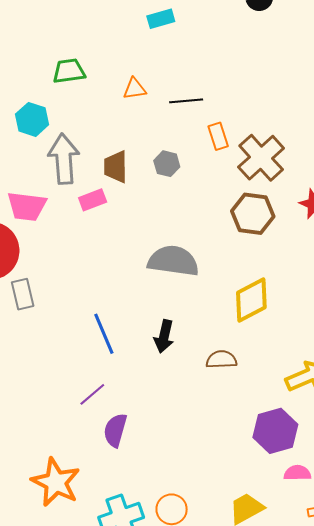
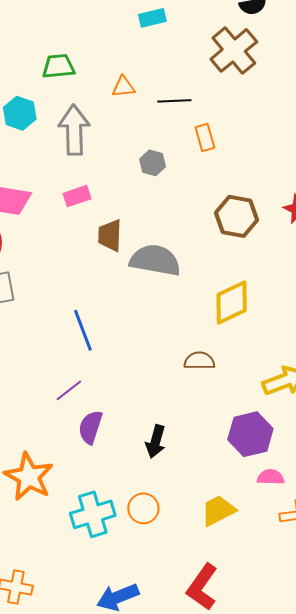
brown cross: (261, 158) -> (234, 50), moved
gray arrow: (64, 159) -> (74, 130), moved
brown trapezoid: (116, 167) -> (110, 235), moved
black arrow: (164, 336) -> (156, 441), moved

